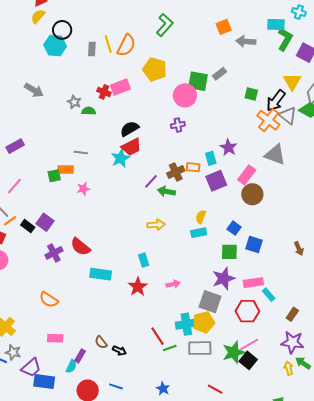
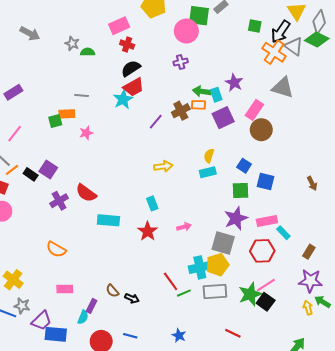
red cross: (104, 92) -> (127, 44), moved
green arrow: (166, 191) -> (202, 91), moved

